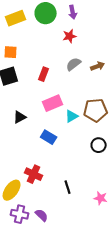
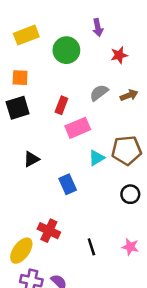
green circle: (46, 13) -> (66, 50), moved
red star: (70, 36) -> (119, 55), moved
pink rectangle: (53, 103) -> (78, 128), moved
blue rectangle: (49, 137) -> (68, 184), turned 35
pink star: (101, 198) -> (130, 247), moved

